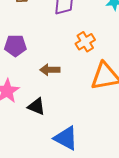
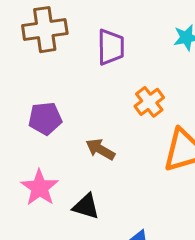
brown arrow: (50, 70) -> (100, 149), turned 36

